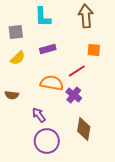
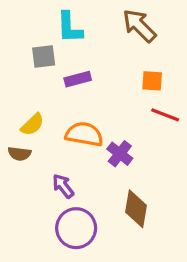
brown arrow: (86, 16) -> (139, 26), turned -40
gray square: (16, 32) -> (44, 57), moved
yellow semicircle: (18, 58) -> (32, 125), moved
red line: (77, 71) -> (165, 115), moved, turned 54

